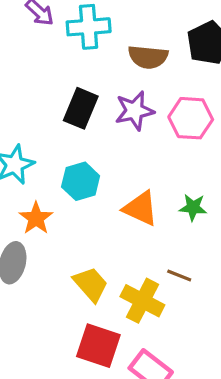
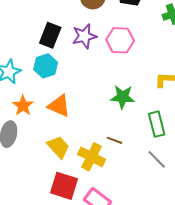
cyan hexagon: (81, 181) -> (46, 66), moved
green star: (193, 207) -> (123, 97), size x1.4
orange triangle: (141, 208) -> (59, 106), moved

